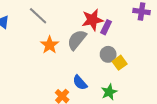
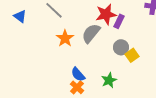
blue semicircle: (80, 83) -> (78, 74), moved
green star: (109, 92) -> (109, 80), moved

